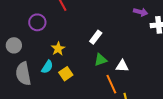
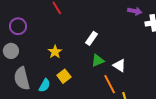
purple circle: (37, 22) -> (18, 26), moved
white triangle: (122, 66) -> (119, 65), turned 32
cyan semicircle: (47, 67) -> (45, 85), moved

